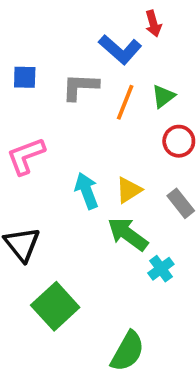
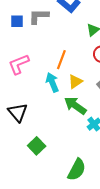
gray L-shape: (80, 87) -> (39, 16), moved
orange line: (125, 102) -> (61, 60), moved
green square: (55, 306) -> (37, 146), size x0.7

